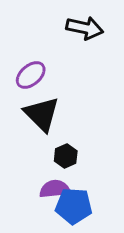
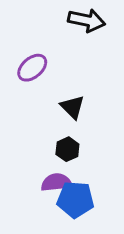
black triangle: (42, 114) -> (72, 107), moved, size x0.7

